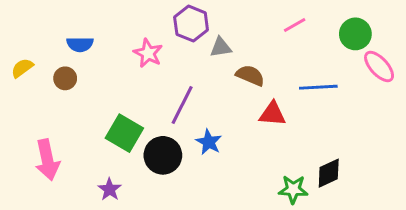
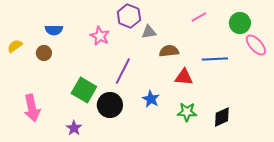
brown semicircle: (250, 75) -> (169, 51), turned -30
blue star: (209, 142) -> (151, 99), moved
green star: (293, 189) -> (187, 112), moved

